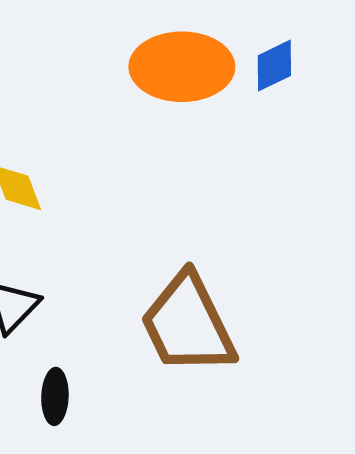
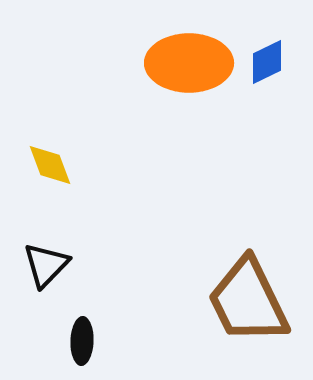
brown trapezoid: (188, 324) -> (248, 301), moved

